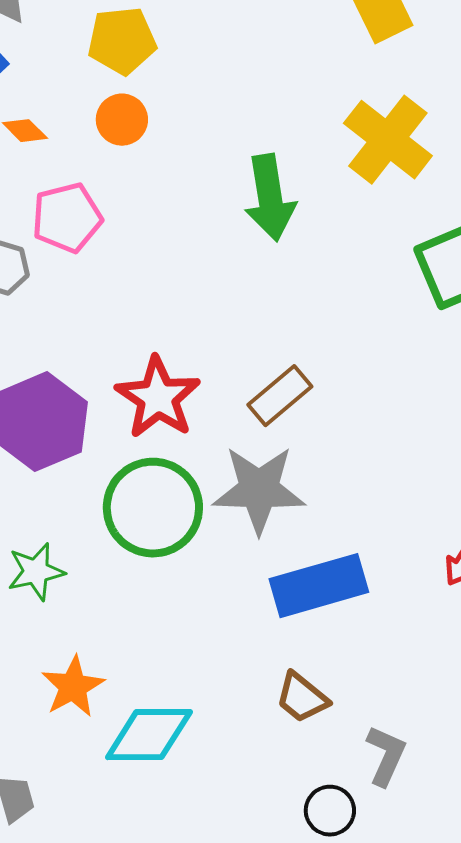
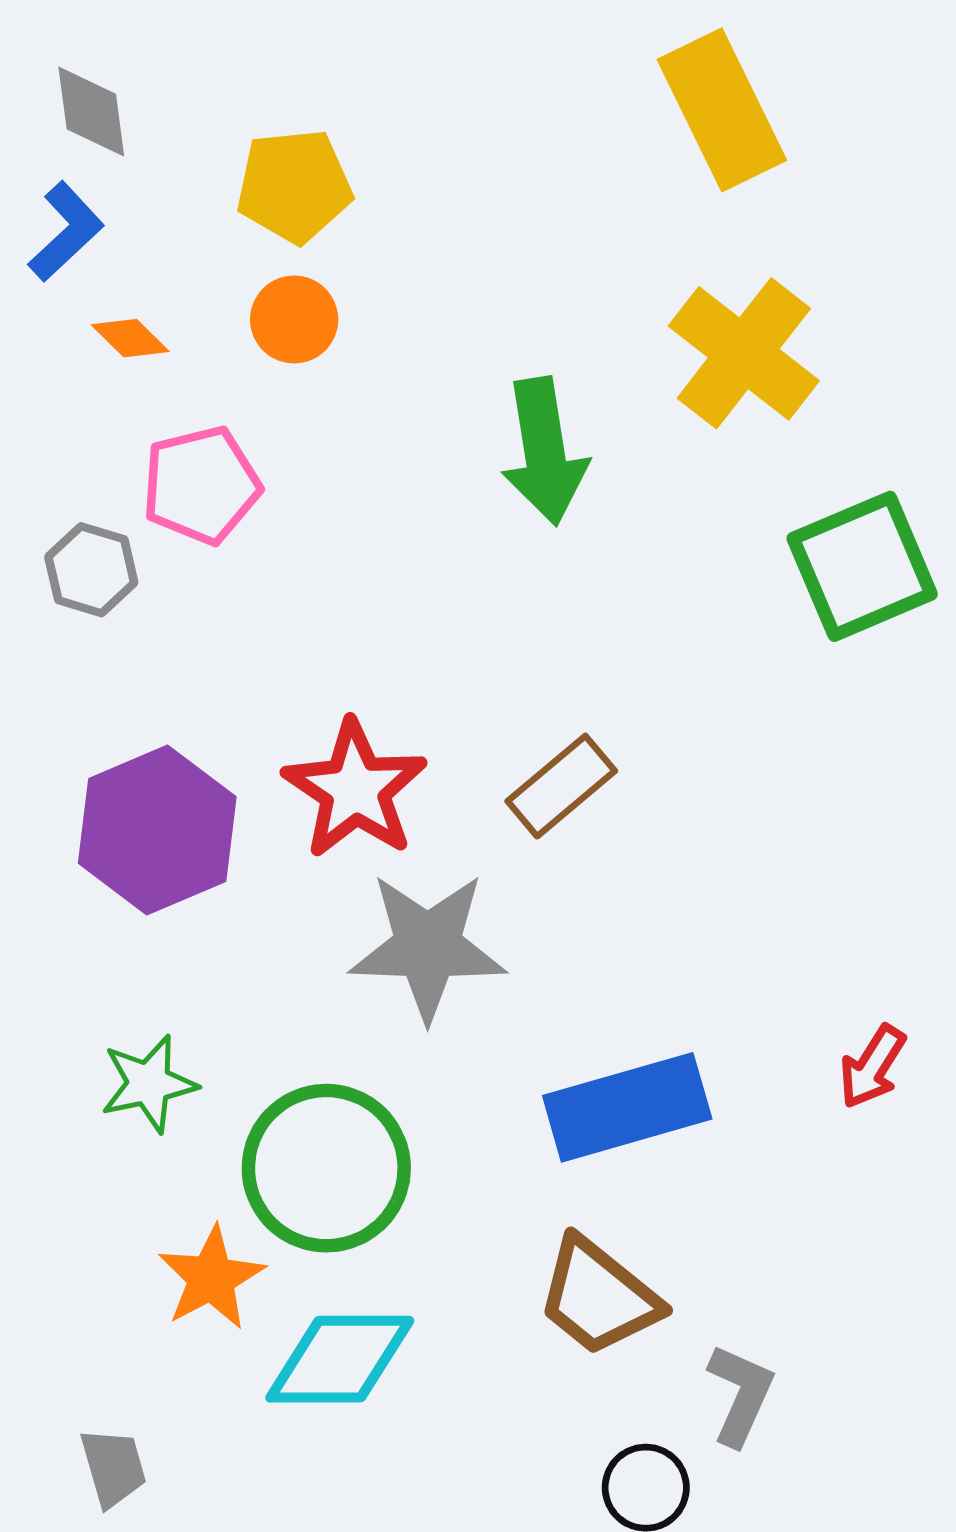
gray star: (259, 490) -> (428, 947), moved
green circle: (153, 508) -> (326, 1168), moved
brown trapezoid: (302, 698) -> (598, 1297), size x1.4

